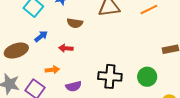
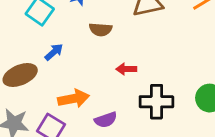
red arrow: (66, 48) -> (126, 69), moved
orange arrow: (52, 70) -> (74, 99), size x1.5

